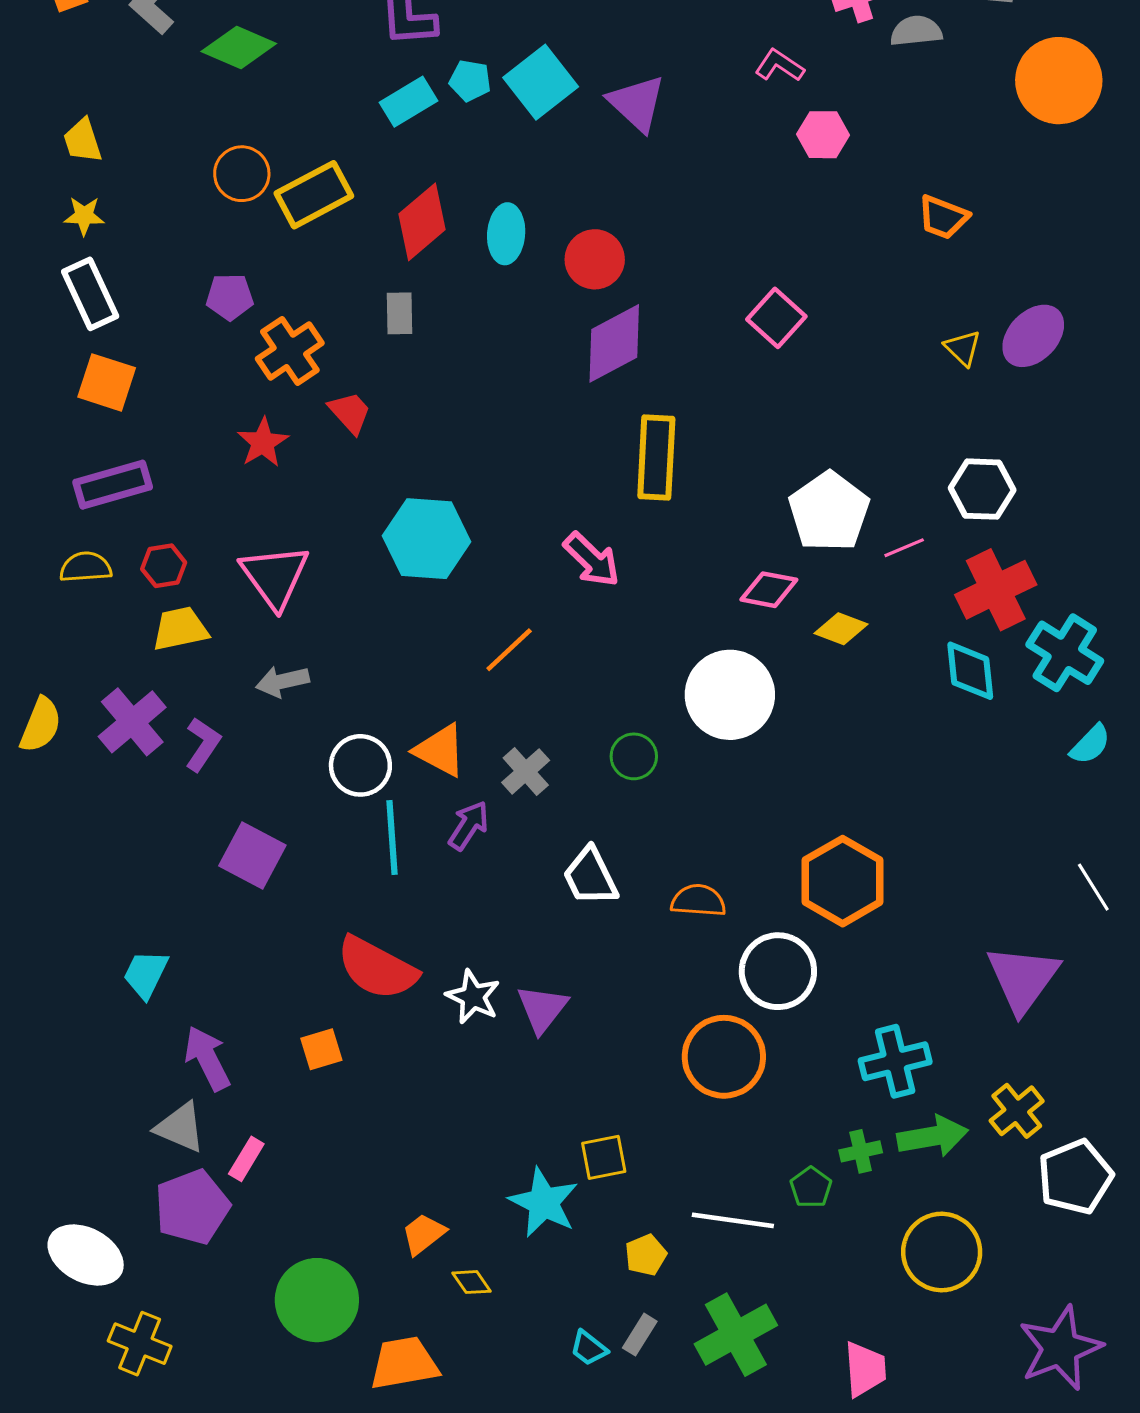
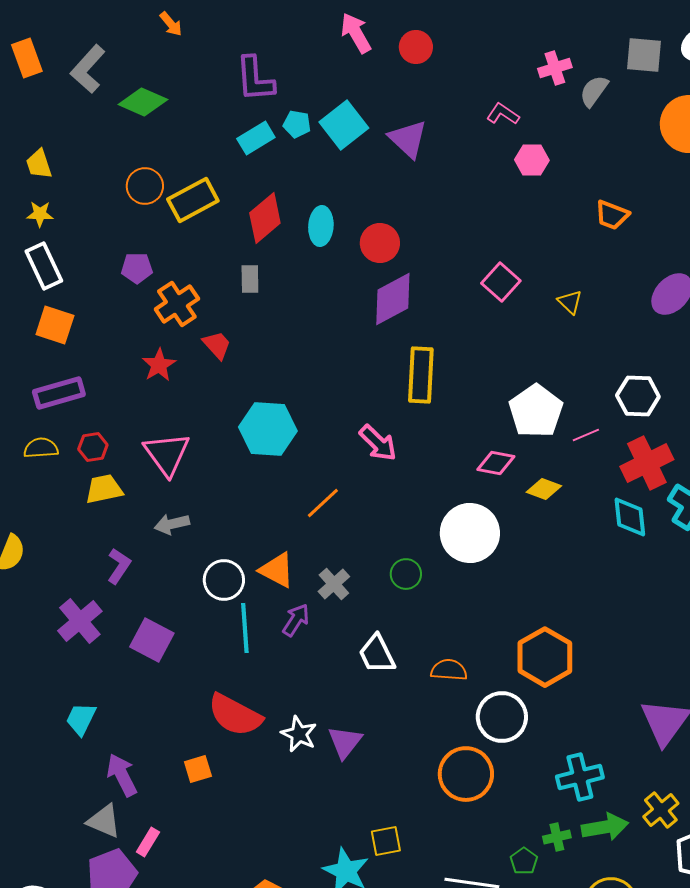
gray semicircle: (916, 31) -> (594, 91), turned -48
yellow triangle: (963, 348) -> (570, 302), moved
purple cross: (132, 722) -> (80, 621), moved

